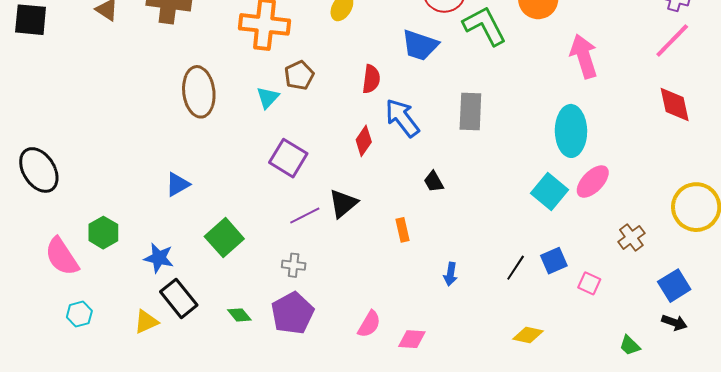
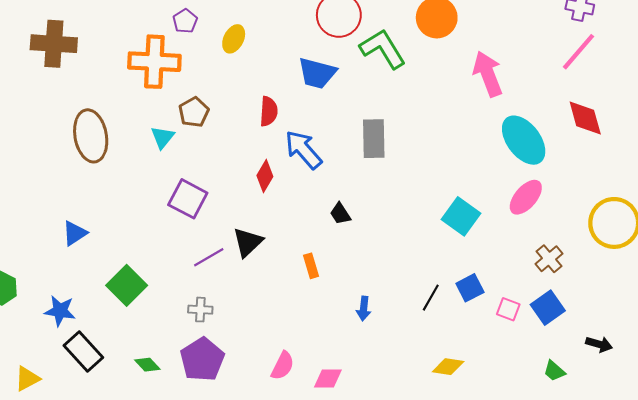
cyan ellipse: (571, 131) -> (524, 140), moved, turned -33
pink ellipse: (593, 182) -> (526, 197), moved
blue square: (674, 286) -> (548, 308), moved
yellow triangle: (146, 322) -> (27, 379), moved

